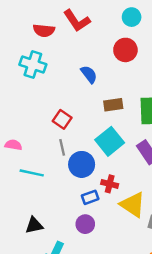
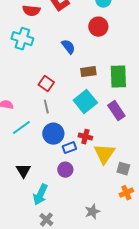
blue circle: (82, 164) -> (53, 134), moved
cyan line: (32, 173) -> (21, 128), turned -48
yellow triangle: (133, 205) -> (104, 154), turned 30
black triangle: (34, 225) -> (23, 171), turned -49

